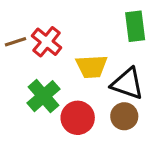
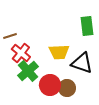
red cross: (47, 42) -> (21, 53), moved
brown circle: (124, 116) -> (67, 88), moved

